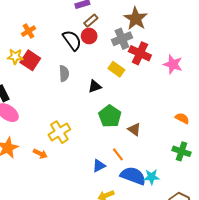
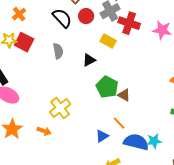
red circle: (89, 36) -> (86, 16), moved
brown triangle: (134, 129) -> (124, 95), moved

